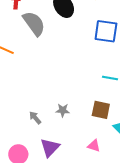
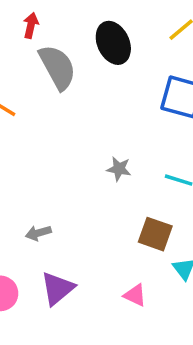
gray star: (63, 110) -> (119, 169), moved
gray arrow: (35, 118) -> (38, 233), turned -72

